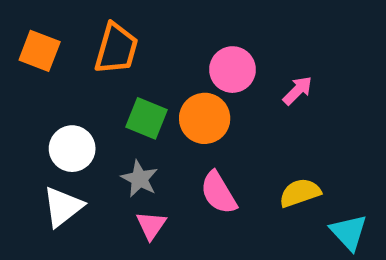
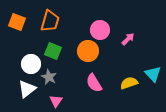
green square: (146, 118) -> (53, 51), moved
gray star: (140, 179) -> (49, 77), moved
pink triangle: (151, 225) -> (56, 101), moved
cyan triangle: (349, 232) -> (153, 74), moved

